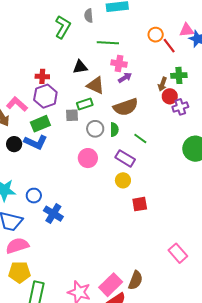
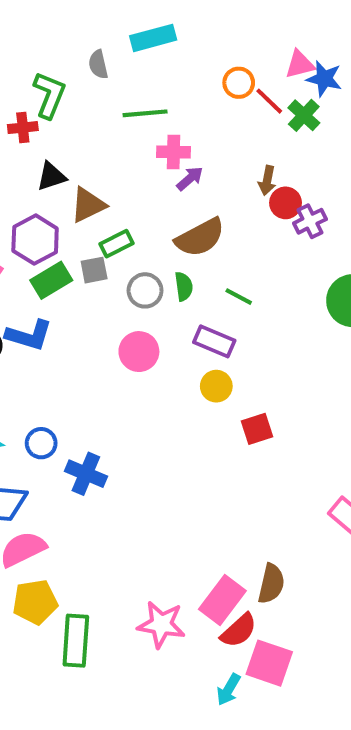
black triangle: (80, 67) -> (51, 176), moved
green cross: (179, 75) -> (304, 115), moved, turned -35
red cross: (42, 76) -> (23, 128), moved
brown triangle: (96, 85) -> (88, 205), moved, turned -42
green rectangle: (40, 124) -> (51, 280), moved

